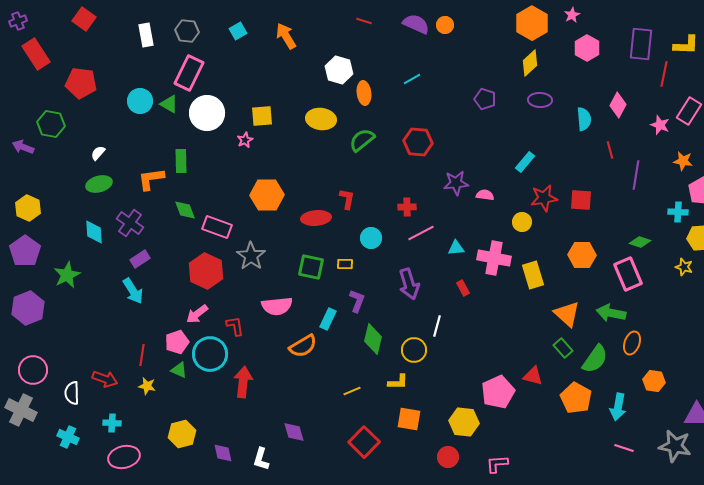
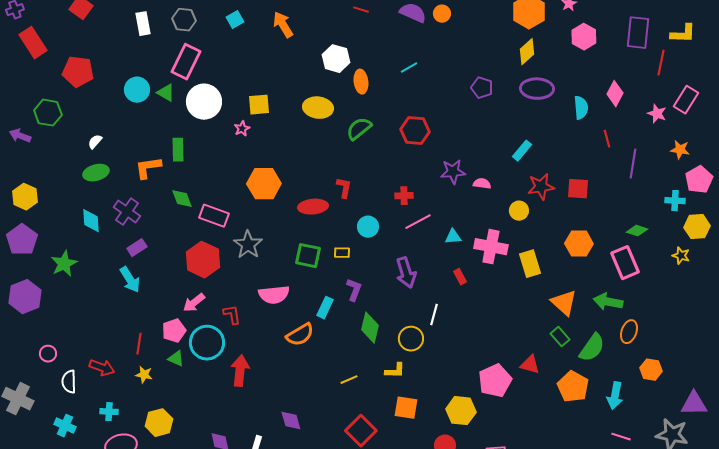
purple ellipse: (540, 100) -> (537, 89), size x1.4
pink circle: (33, 370) -> (48, 354), moved, size x0.6
yellow hexagon: (182, 434) -> (159, 423), moved

